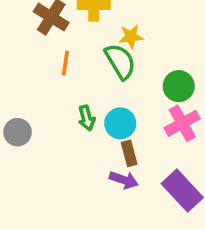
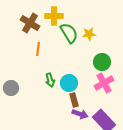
yellow star: (131, 37) -> (89, 34), moved
green semicircle: (120, 61) -> (69, 33), moved
purple arrow: (124, 180) -> (80, 114), moved

